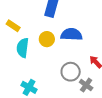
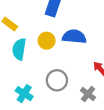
gray circle: (71, 72) -> (57, 80), moved

